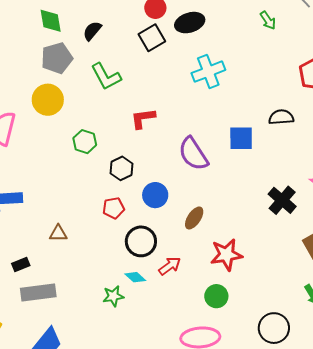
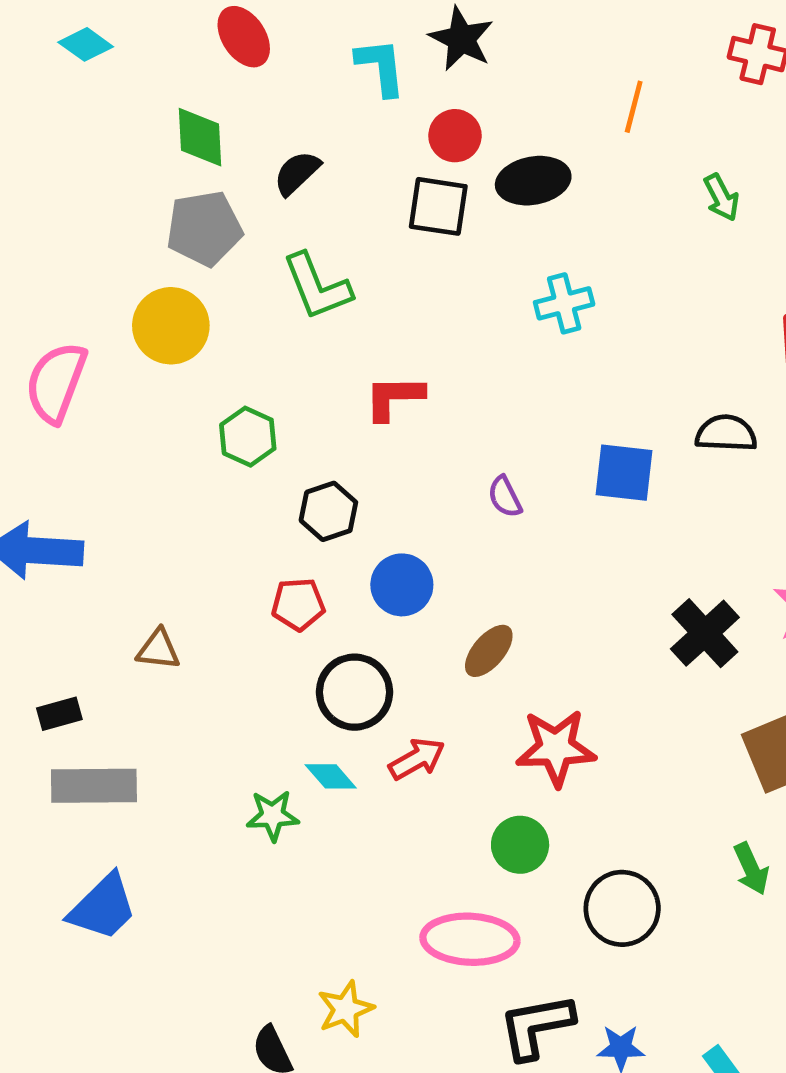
black square: (152, 38) -> (438, 206), turned 32
cyan cross: (208, 72) -> (564, 303), size x0.7
purple semicircle: (193, 154) -> (505, 497), size x0.5
black circle: (274, 328) -> (622, 908), moved

